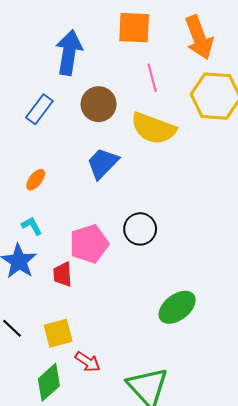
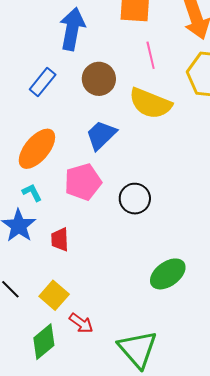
orange ellipse: (36, 180) -> (37, 149), size x2.0
pink pentagon: (89, 244) -> (83, 182), moved
yellow square: (58, 333) -> (54, 295), turned -36

